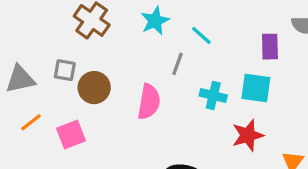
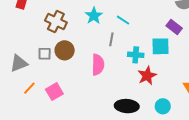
purple rectangle: (270, 47) -> (174, 27), moved, turned -42
brown circle: (94, 88) -> (65, 50), moved
red star: (248, 135) -> (147, 76), moved

